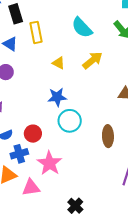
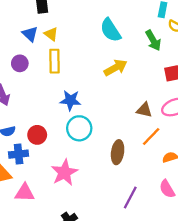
yellow rectangle: (36, 32) -> (55, 61), moved
yellow triangle: (59, 63) -> (51, 34), moved
pink star: (49, 163) -> (64, 173), moved

